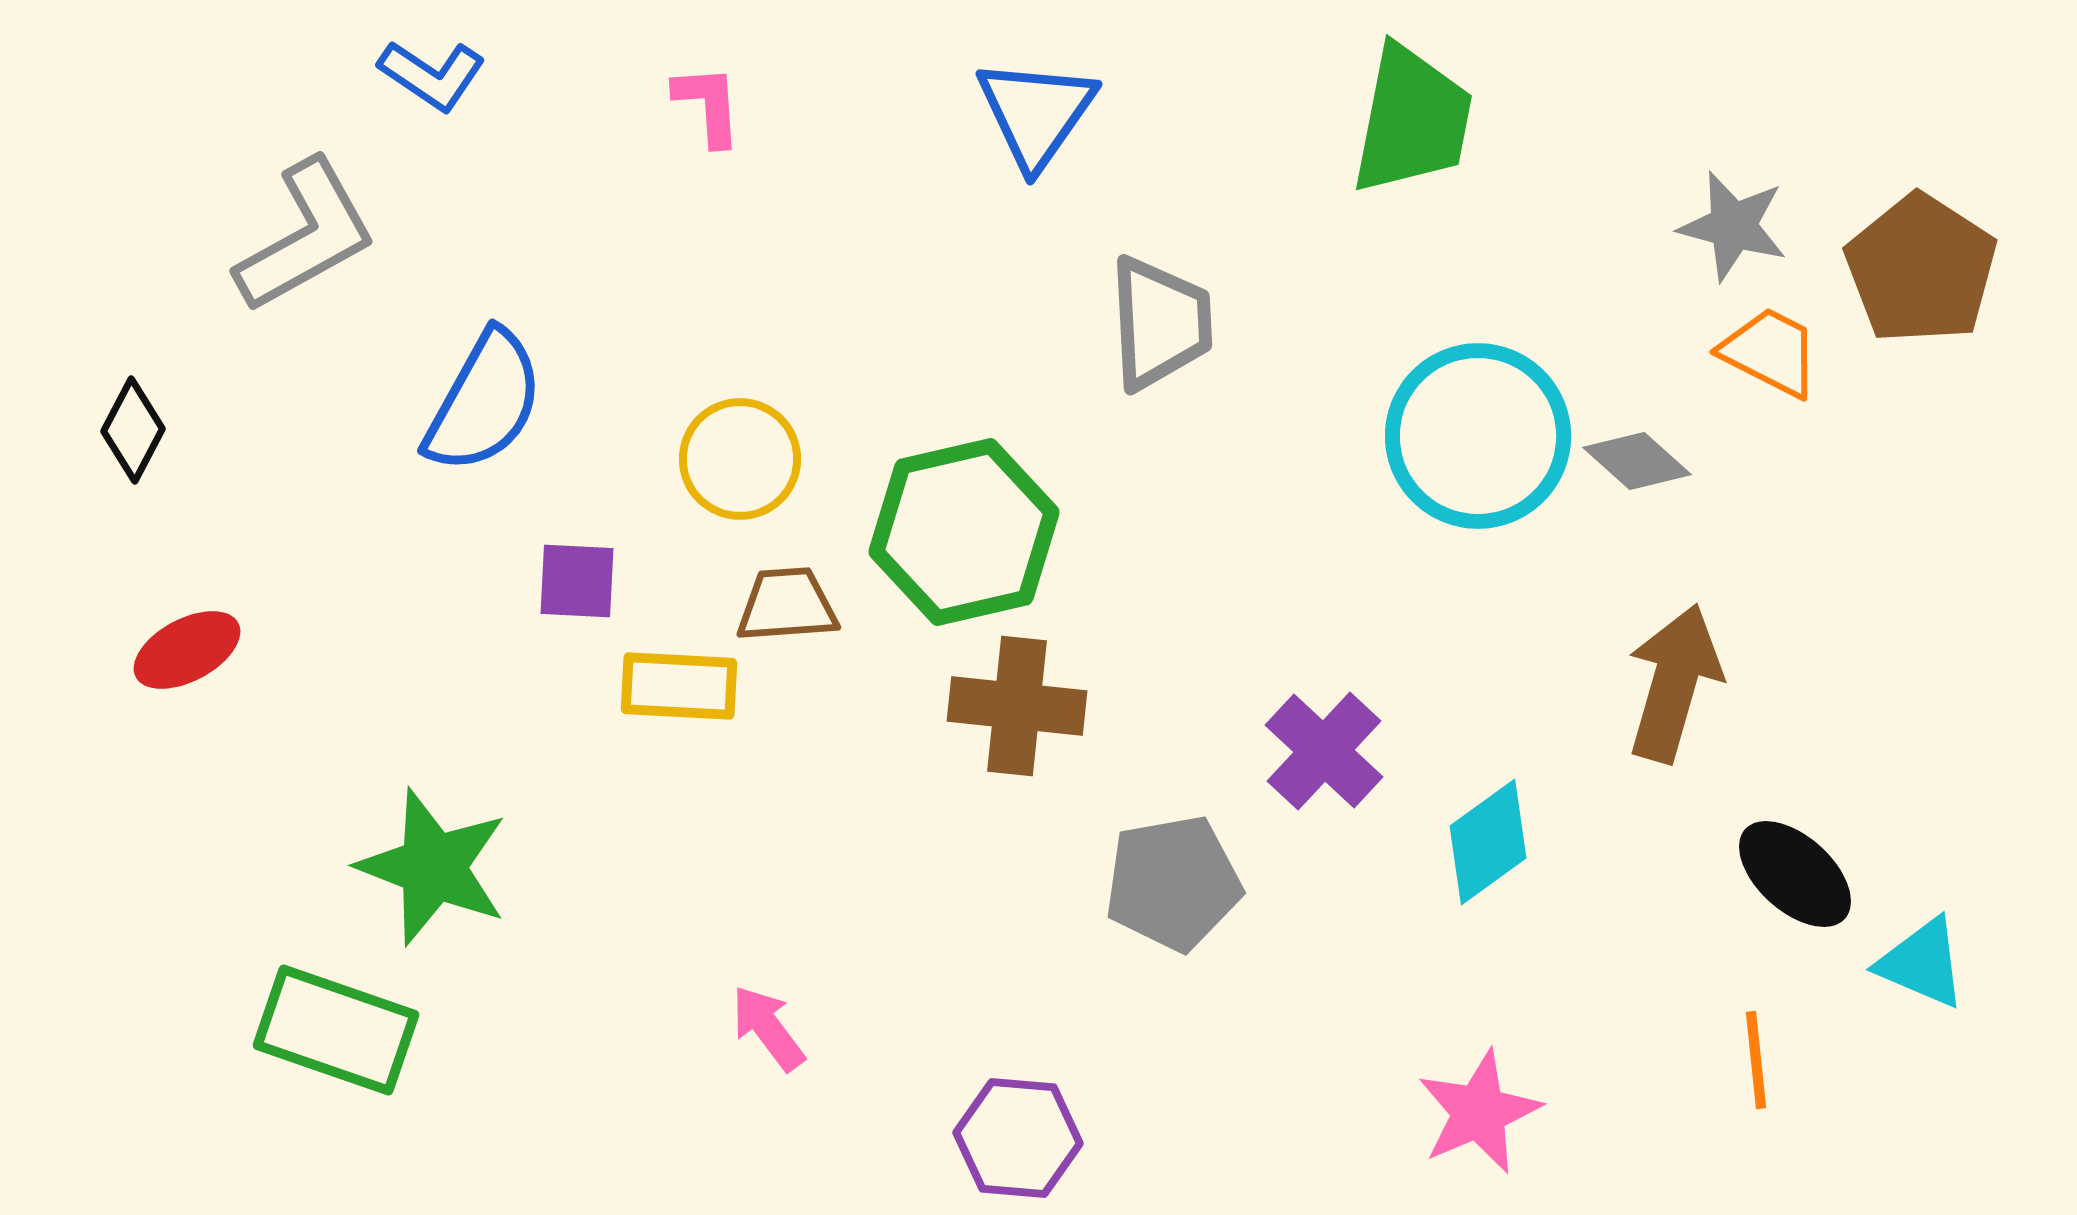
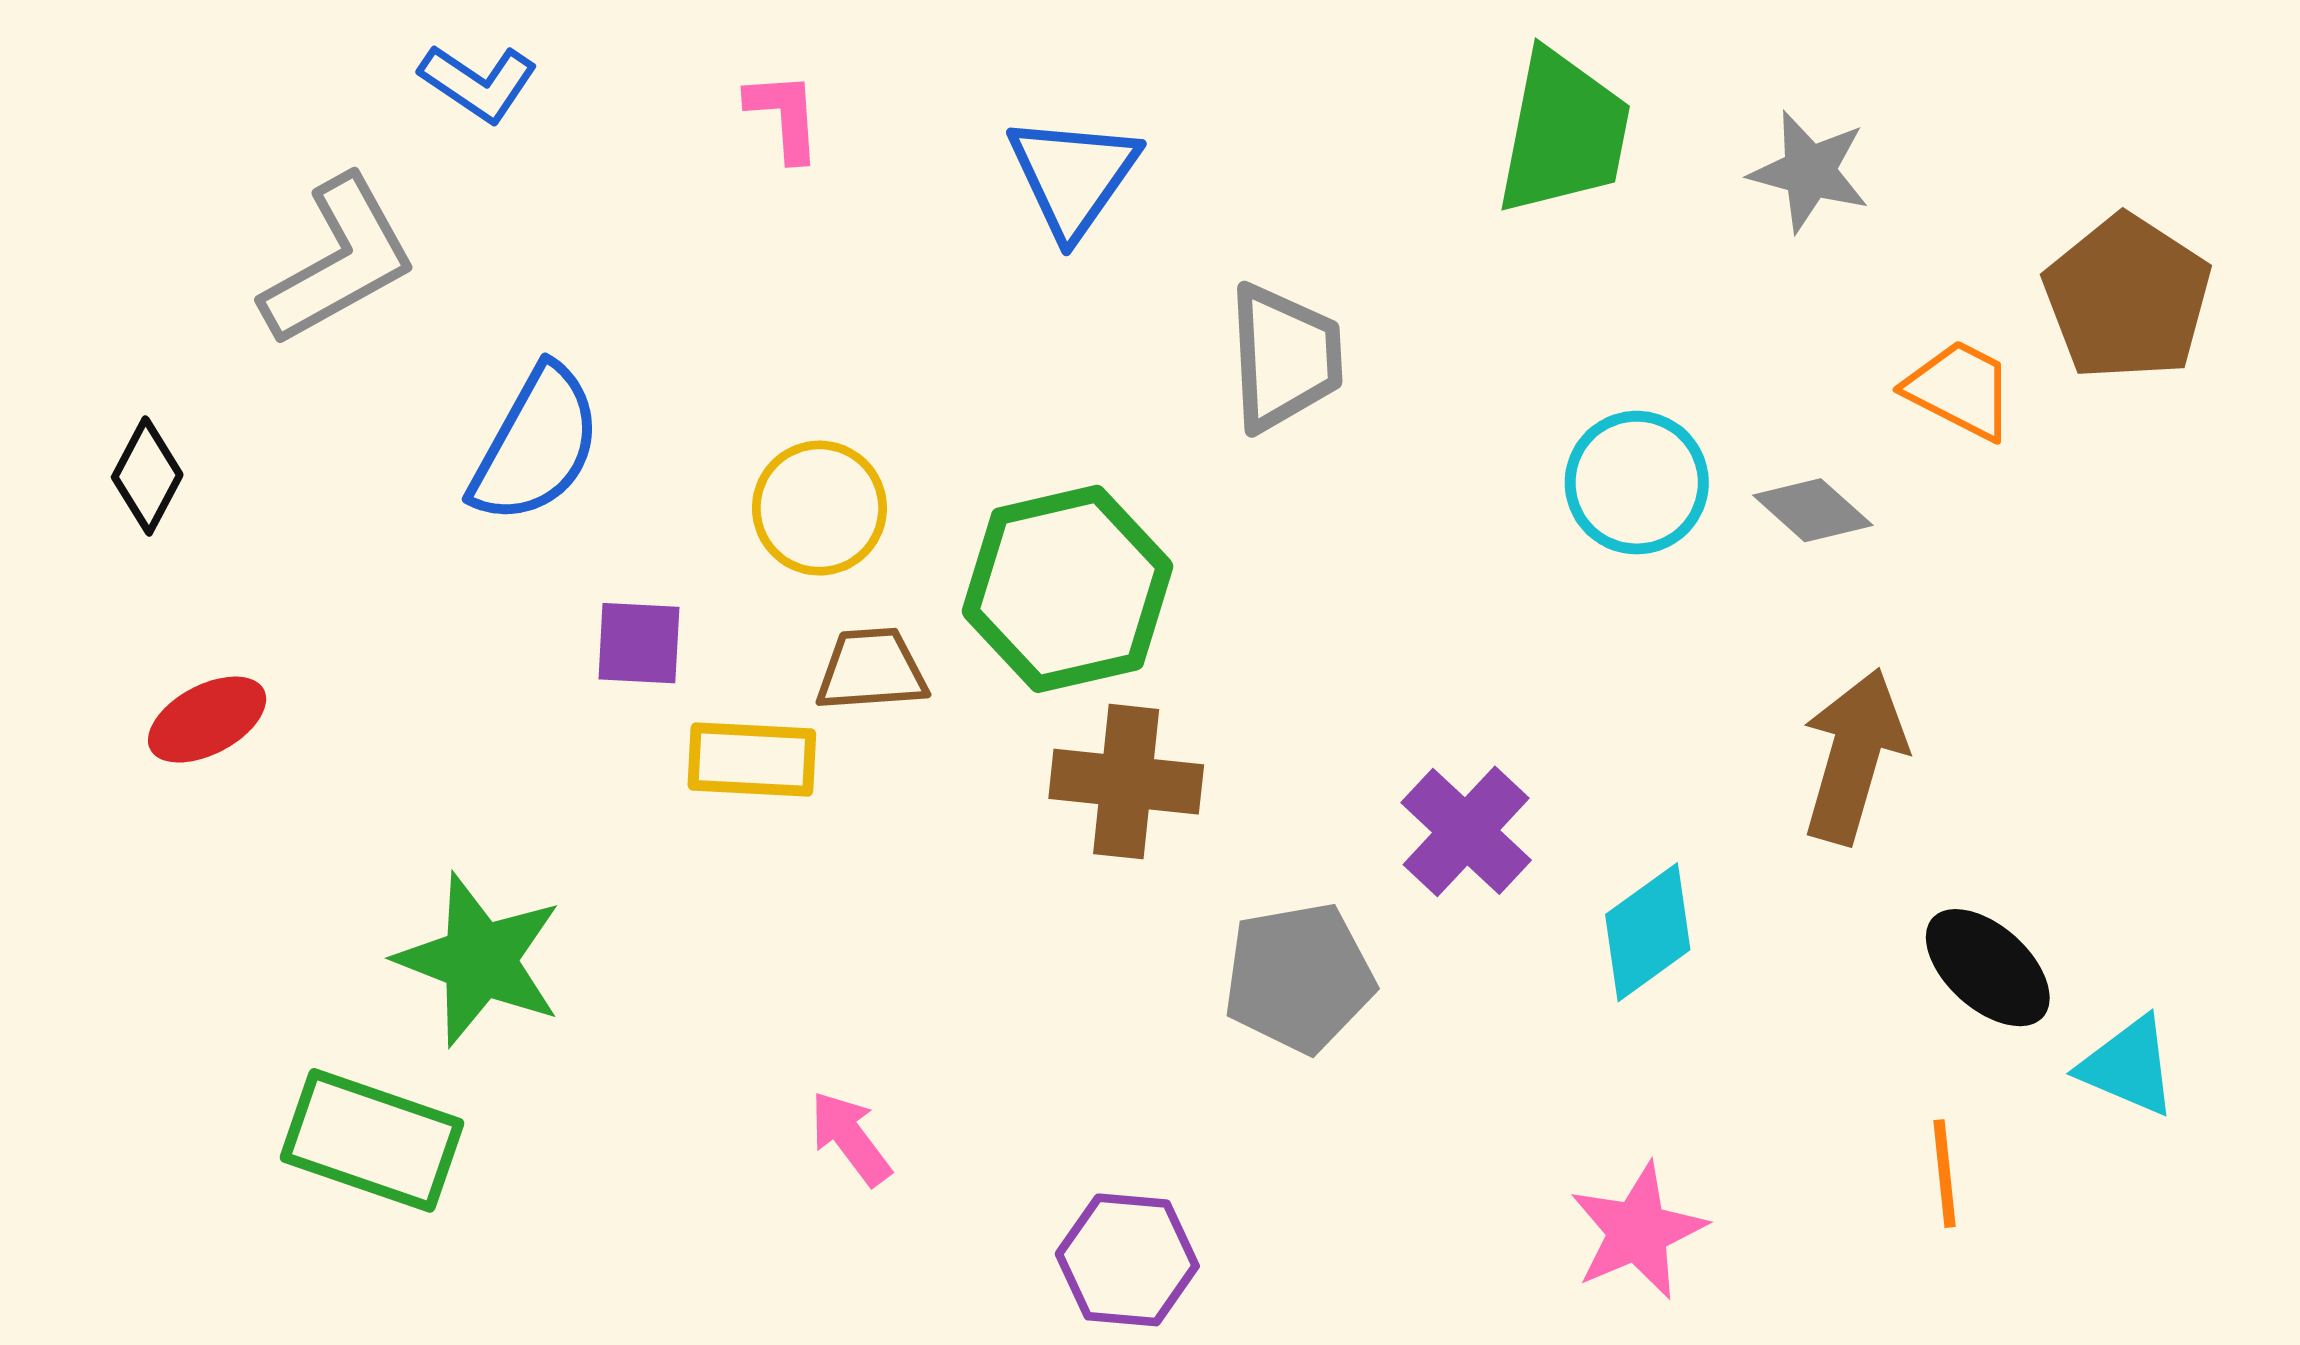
blue triangle: (1036, 113) -> (1073, 176), moved
gray star: (1733, 226) -> (1809, 171), moved
cyan circle: (1478, 436) -> (1637, 483), size x0.7

